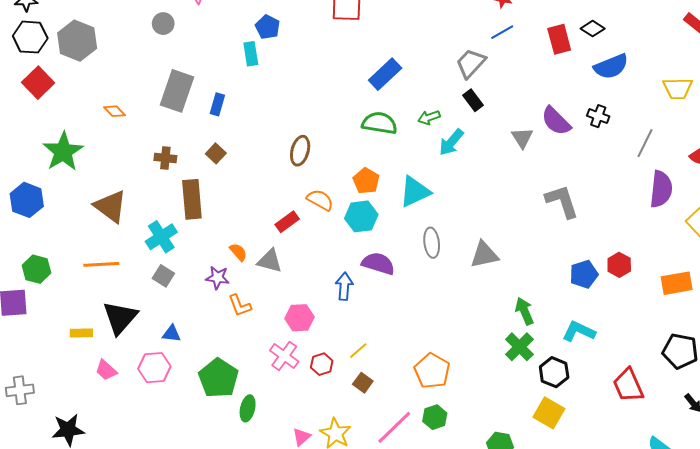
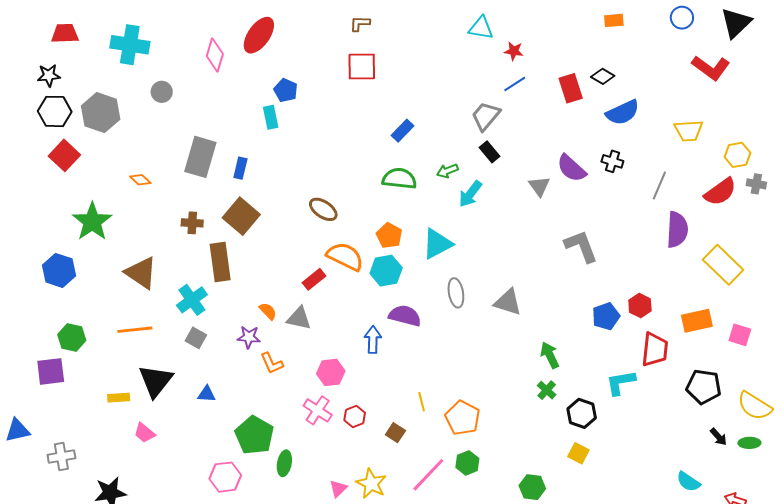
gray circle: (163, 24) -> (162, 92), moved
blue rectangle: (385, 74) -> (403, 131), size x0.7
brown ellipse: (300, 151) -> (323, 209), turned -68
brown square: (216, 153) -> (241, 216), size x1.8
orange semicircle: (320, 200) -> (345, 256), size x1.4
gray triangle: (484, 255) -> (508, 302), turned 32
cyan L-shape: (579, 331) -> (621, 382), moved, turned -32
green cross: (519, 347) -> (547, 390), size x0.7
yellow line: (358, 351) -> (422, 402), moved, turned -60
pink hexagon: (154, 368) -> (225, 477), moved
red trapezoid: (628, 385) -> (655, 350), moved, turned -147
yellow square: (549, 413) -> (578, 453), size x0.7

